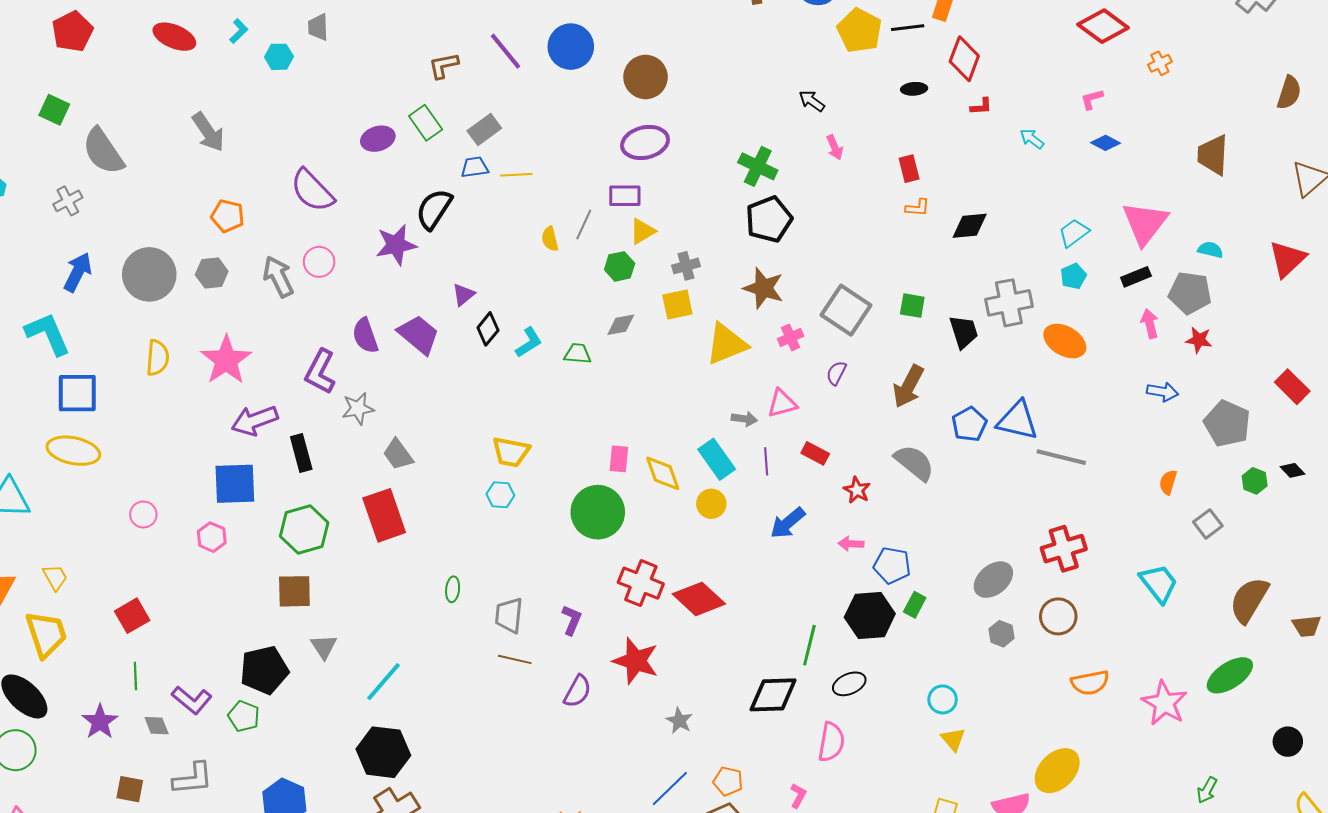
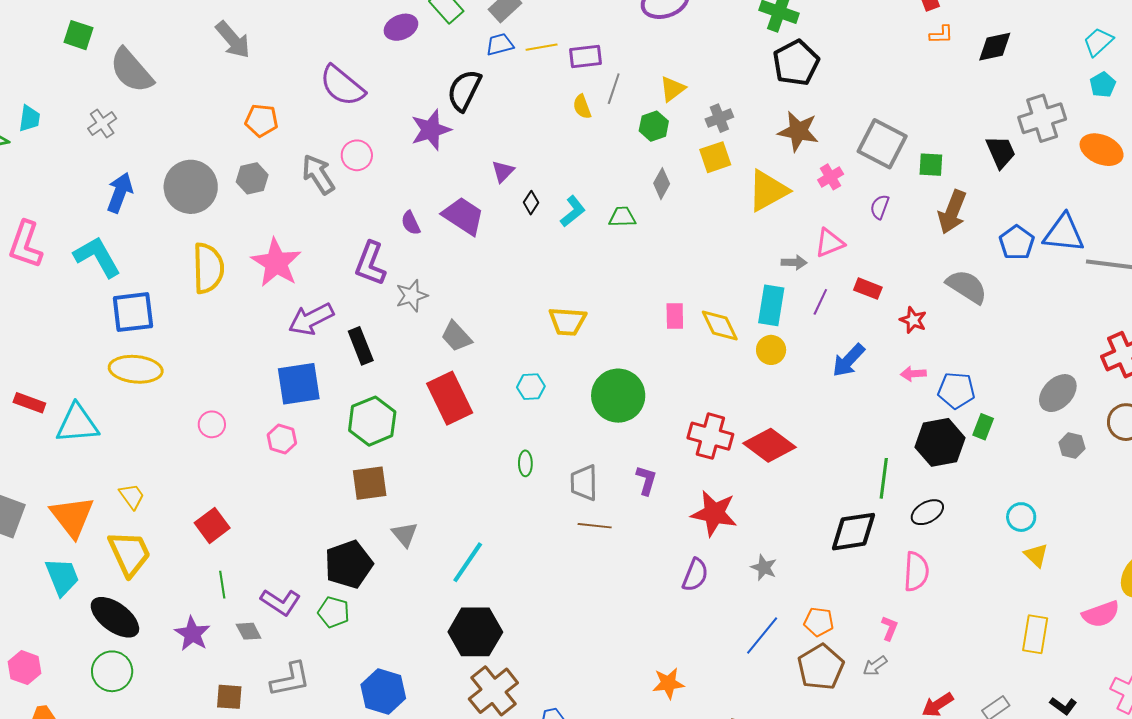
purple rectangle: (625, 196) -> (586, 57), moved
green square: (912, 306) -> (931, 165), moved
gray diamond: (621, 325) -> (662, 184), turned -44
black diamond: (488, 329) -> (531, 203), size x0.7
purple semicircle: (365, 336) -> (411, 223), size x0.7
yellow semicircle: (157, 358) -> (208, 268), size x1.4
cyan rectangle: (717, 459) -> (771, 305), turned 51
purple line: (766, 461) -> (820, 302), turned 36
cyan hexagon: (500, 495) -> (531, 387), moved
green circle: (598, 512) -> (618, 396), moved
purple semicircle: (577, 691) -> (695, 575), moved

